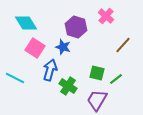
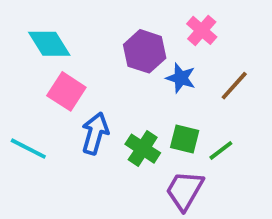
blue star: (63, 47) -> (181, 78), moved
green cross: (68, 86) -> (143, 149), moved

